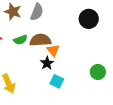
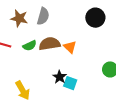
orange triangle: (53, 50) -> (70, 47), moved
black star: (47, 63) -> (60, 77), moved

